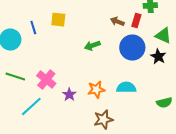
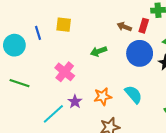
pink cross: (46, 80) -> (65, 72), moved
cyan semicircle: (126, 88) -> (133, 94), turned 48
cyan line: (31, 107) -> (53, 114), moved

